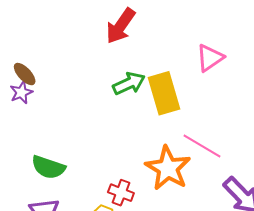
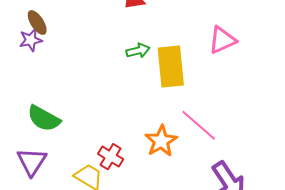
green arrow: (129, 83) -> (138, 51), size x0.7
orange star: (168, 168) -> (161, 141), size x0.7

